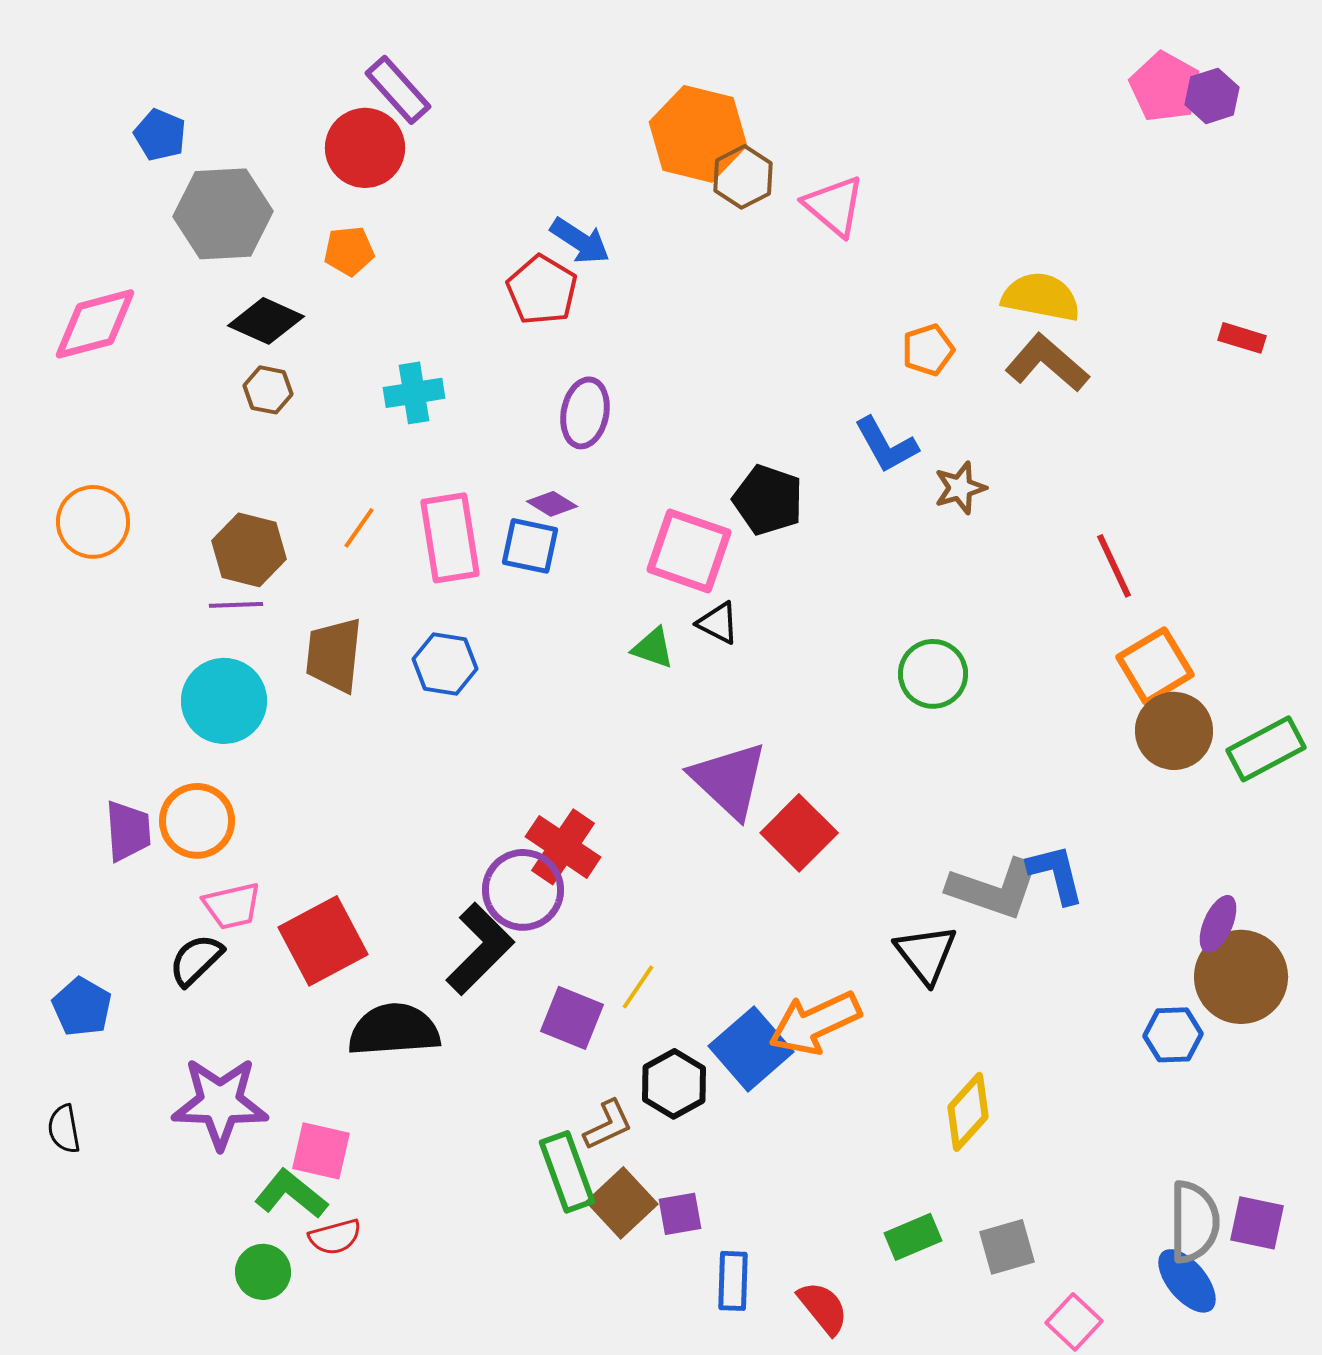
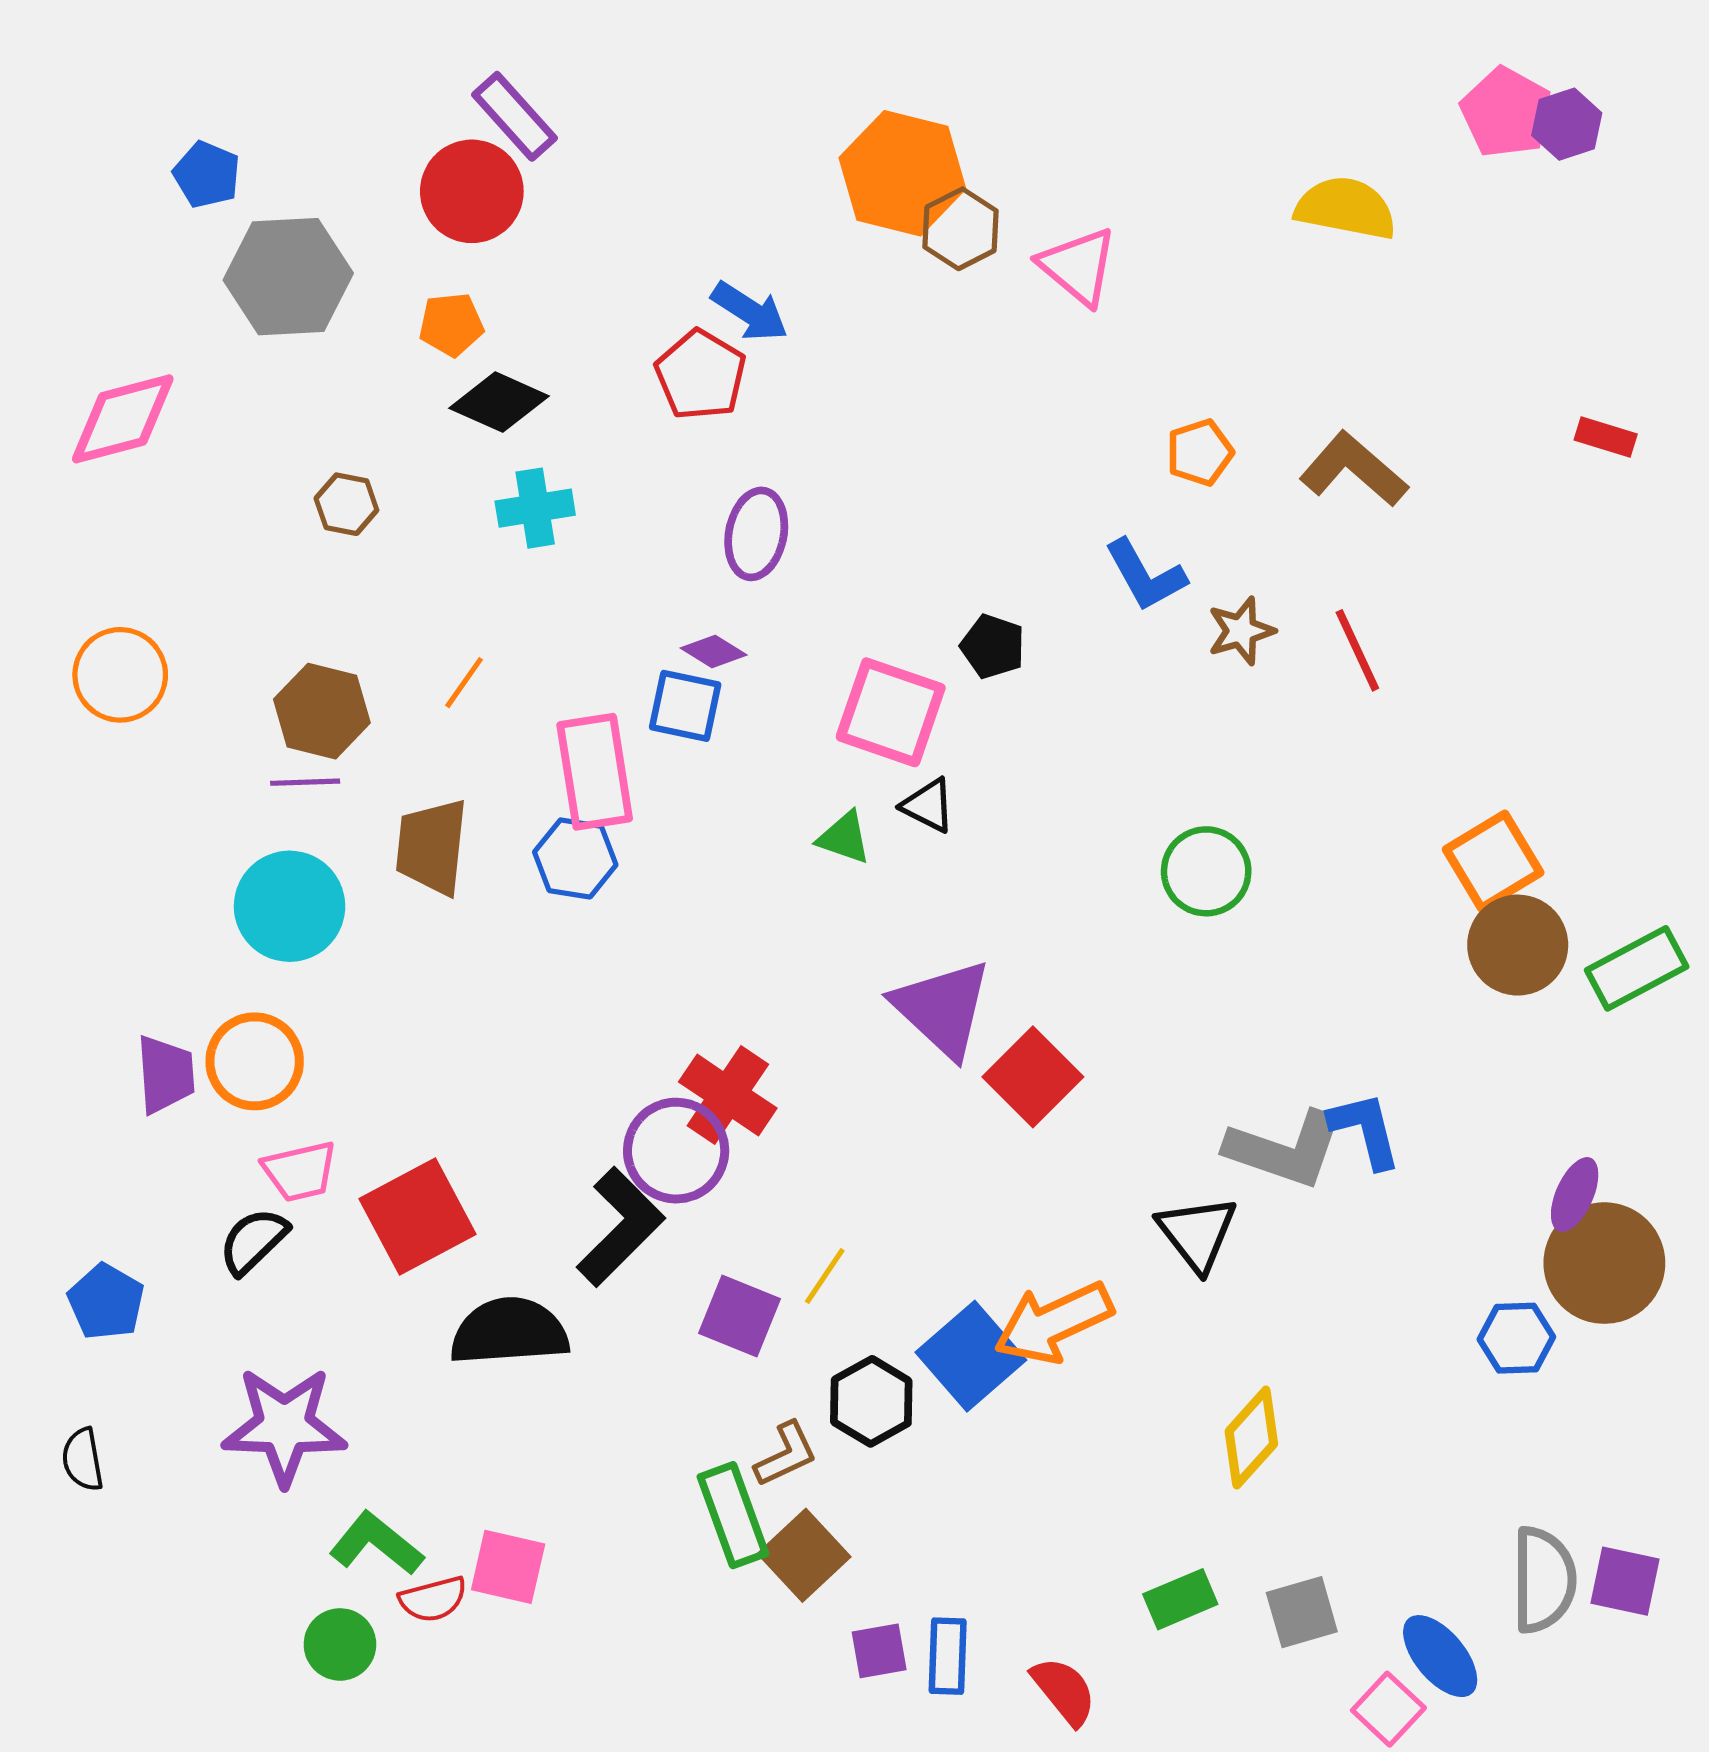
yellow semicircle: (1041, 297) -> (1346, 208), moved
black diamond: (266, 321) -> (499, 402), moved
black pentagon: (768, 500) -> (993, 646), size x0.7
pink rectangle: (450, 538) -> (595, 772), moved
red line: (1114, 566) -> (1357, 650), moved
pink square: (321, 1151) -> (508, 1567), moved
purple square: (680, 1214) -> (879, 1651), moved
blue ellipse: (1187, 1281) -> (1440, 1656), moved

